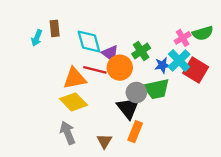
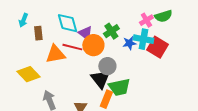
brown rectangle: (55, 28) -> (38, 33), moved
cyan cross: (179, 60) -> (143, 39), turned -36
green trapezoid: (157, 89) -> (119, 87), moved
yellow diamond: (74, 102) -> (28, 74), moved

